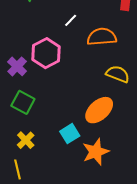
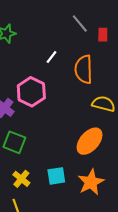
orange semicircle: (102, 37) -> (84, 69), turned -80
cyan square: (70, 134) -> (56, 176), moved, turned 30

